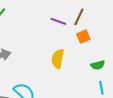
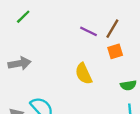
yellow semicircle: (58, 59) -> (84, 74), turned -42

